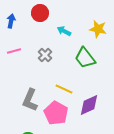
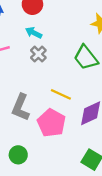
cyan arrow: (64, 31) -> (34, 33), moved

